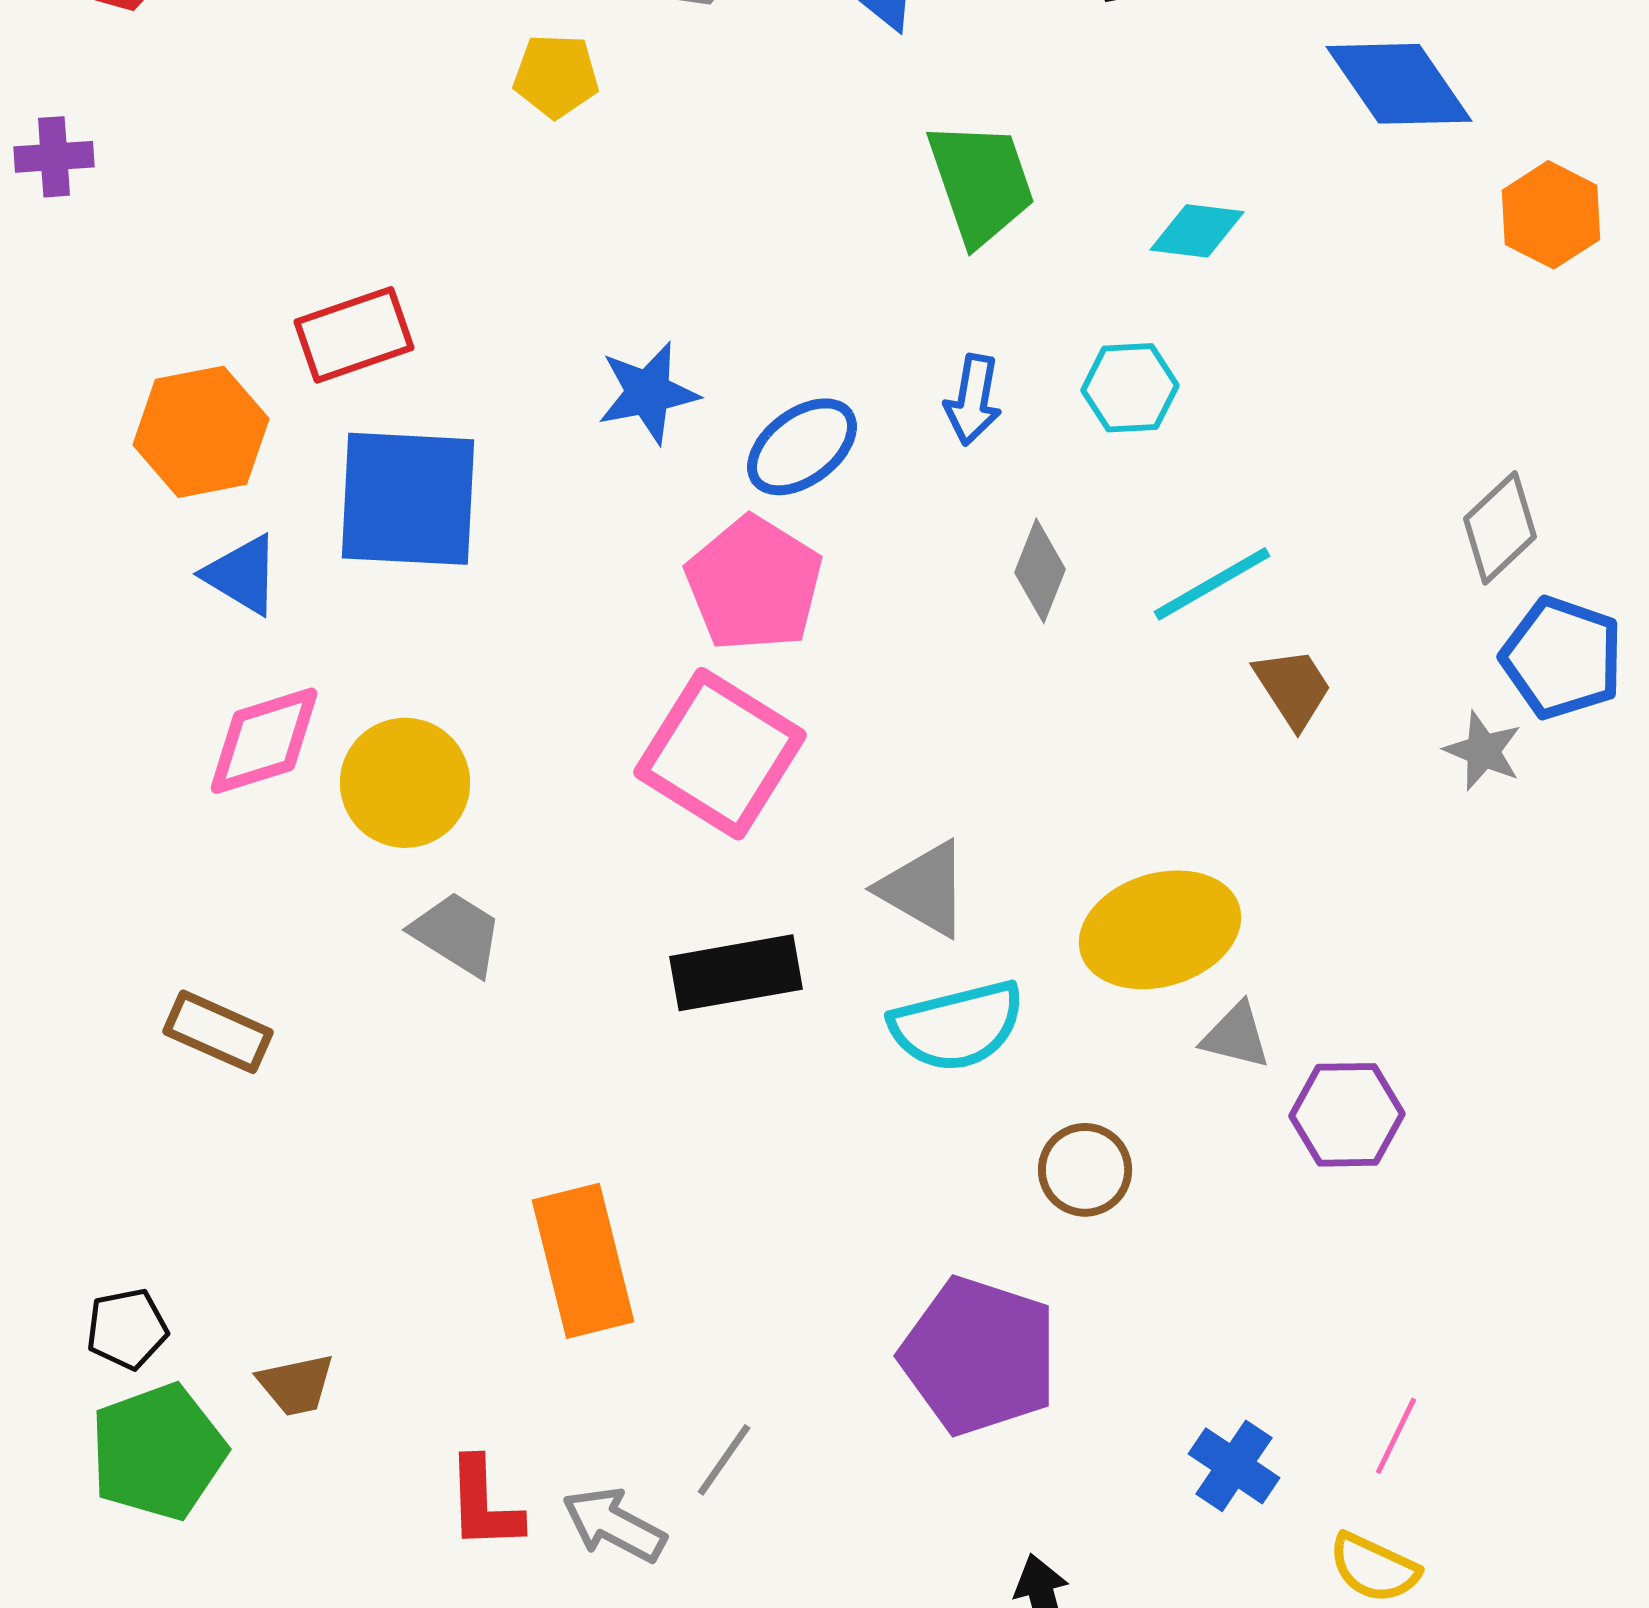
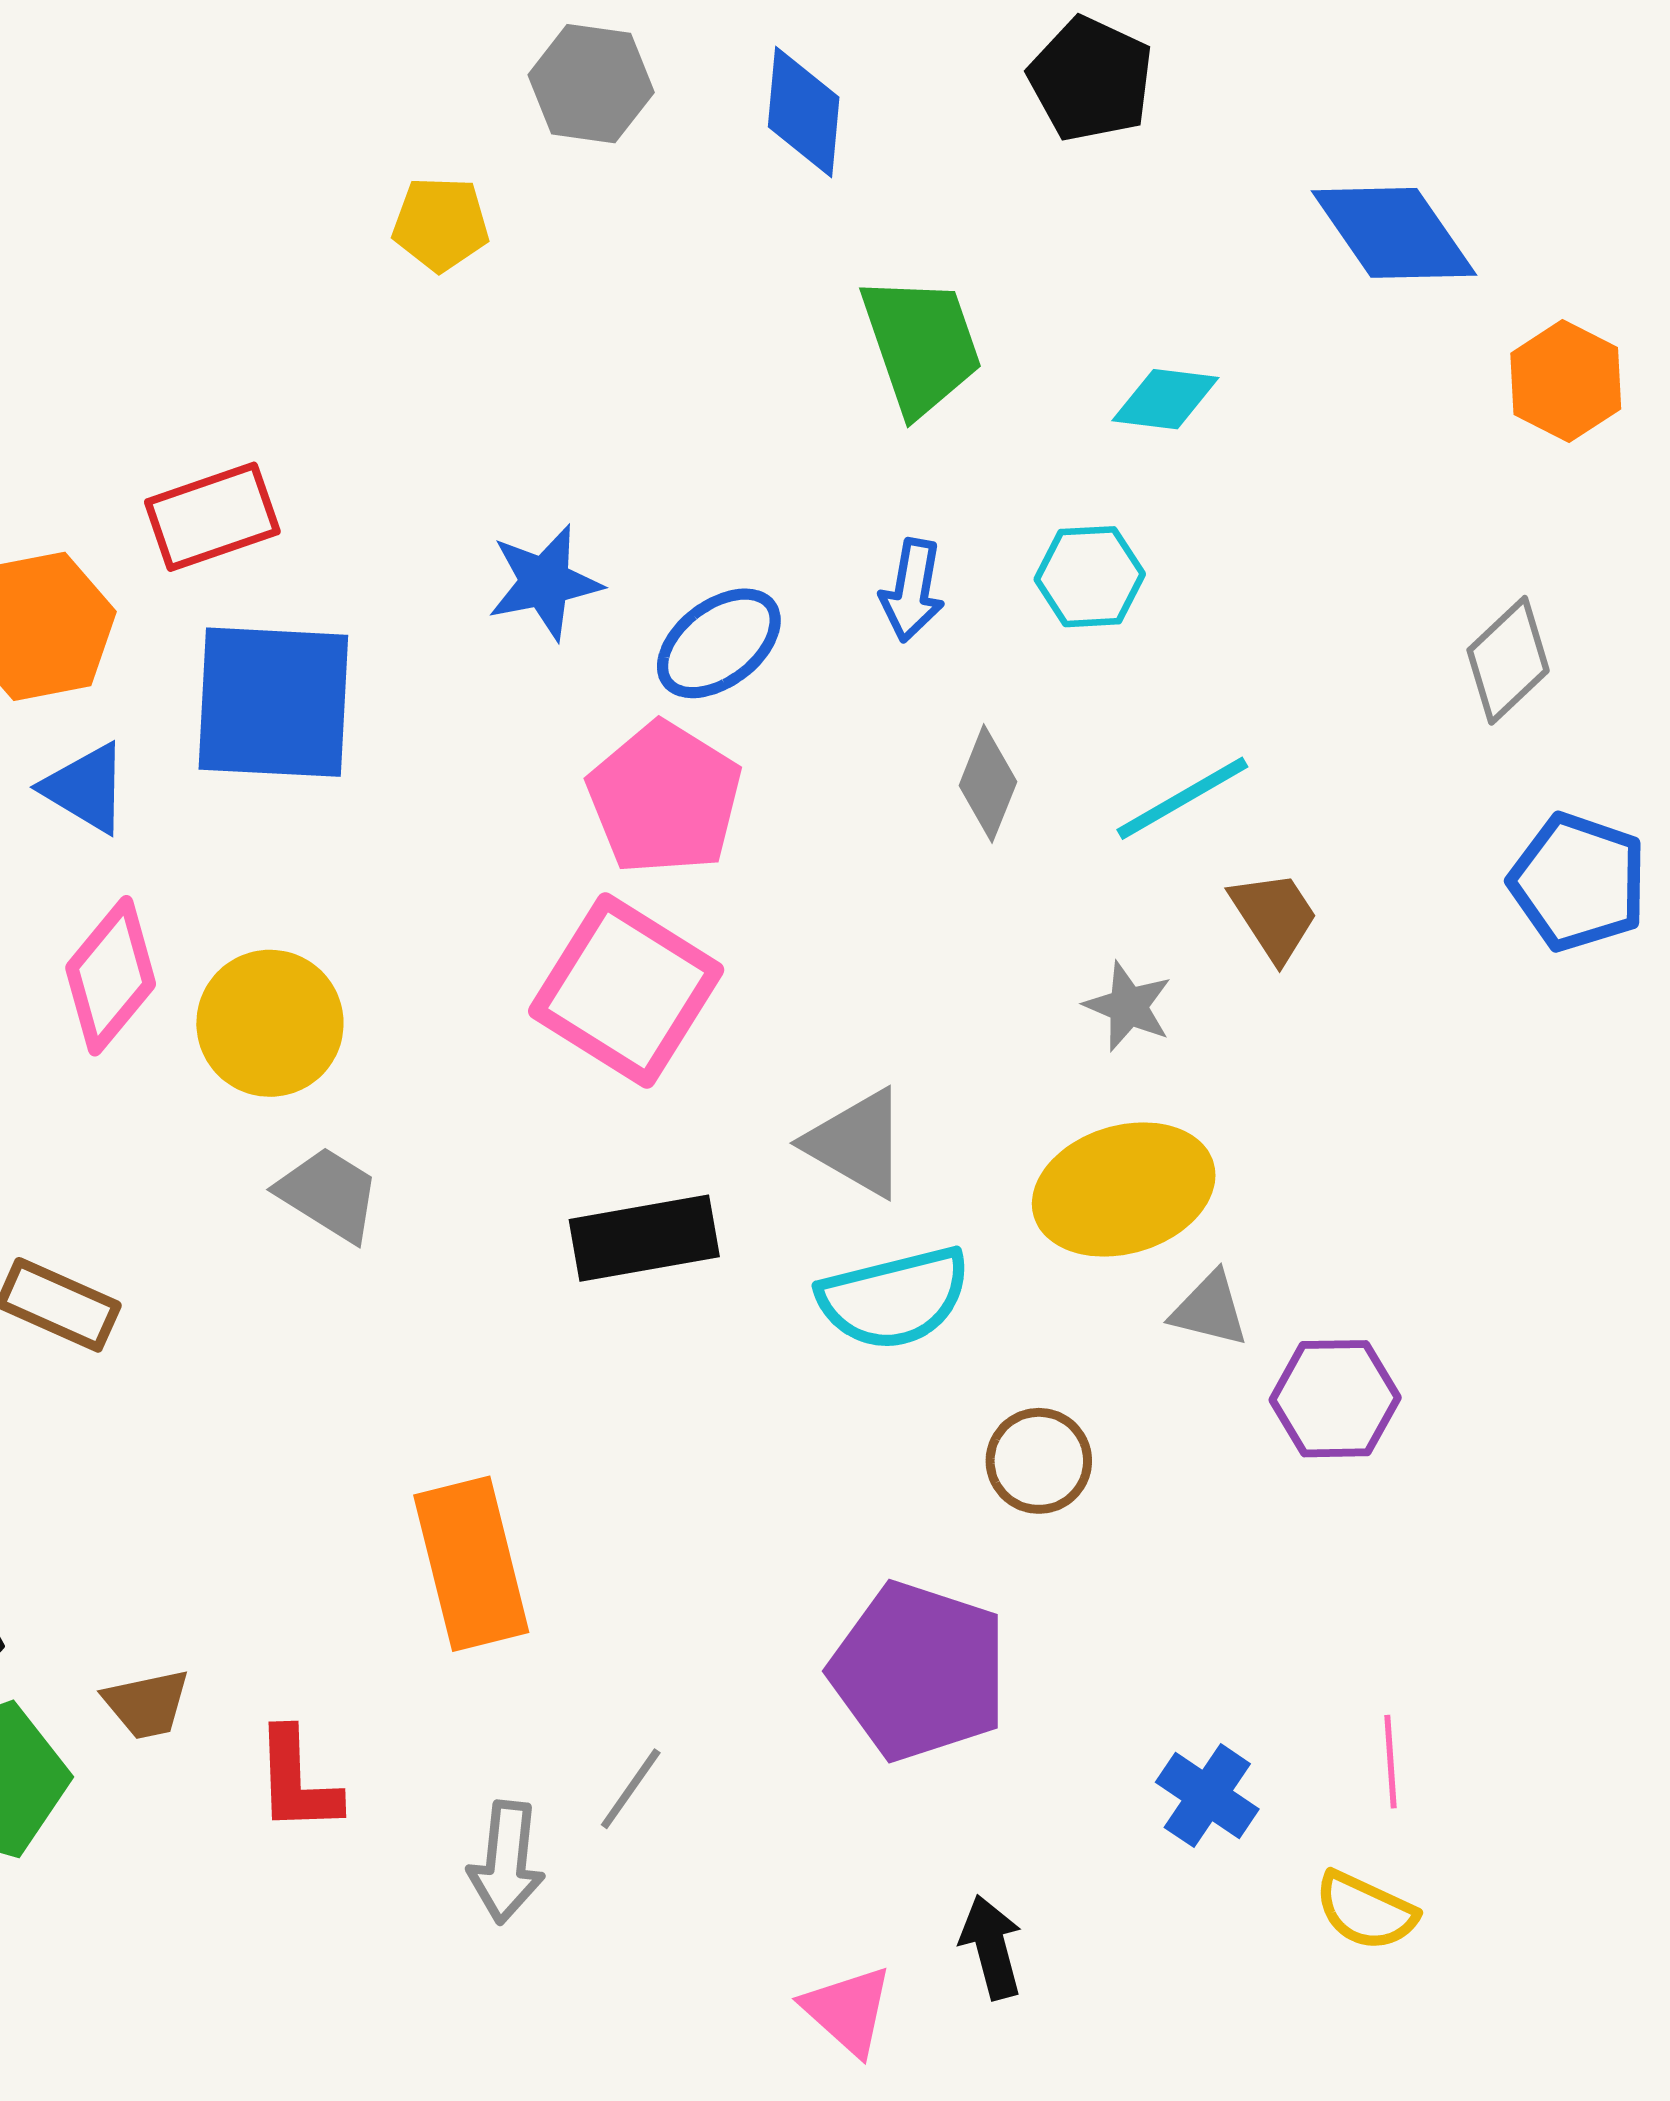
gray diamond: (1500, 528) -> (1508, 660), moved
pink diamond: (264, 741) -> (111, 976), turned -33
gray star: (1483, 751) -> (1128, 1006), moved
pink line: (1396, 1436) -> (1390, 1762), turned -30
red L-shape: (484, 1504) -> (297, 1781), moved
gray arrow: (614, 1525) -> (506, 1862), turned -112

